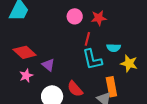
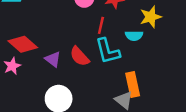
yellow star: (129, 63) -> (151, 17), moved, turned -30
pink star: (26, 76) -> (12, 66), moved
red semicircle: (75, 89) -> (80, 56), moved

